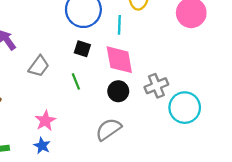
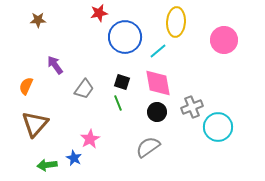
cyan line: (119, 25) -> (158, 51), turned 48
black square: (82, 49) -> (122, 82), moved
blue star: (42, 146) -> (74, 158), moved

